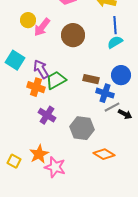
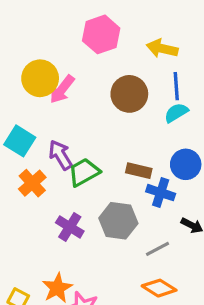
yellow circle: (28, 20) -> (40, 78), size x1.5
brown circle: (73, 35) -> (129, 94), moved
orange cross: (36, 87) -> (32, 183), moved, turned 30
gray line: (112, 107) -> (157, 249), moved
gray hexagon: (82, 128) -> (118, 221), moved

